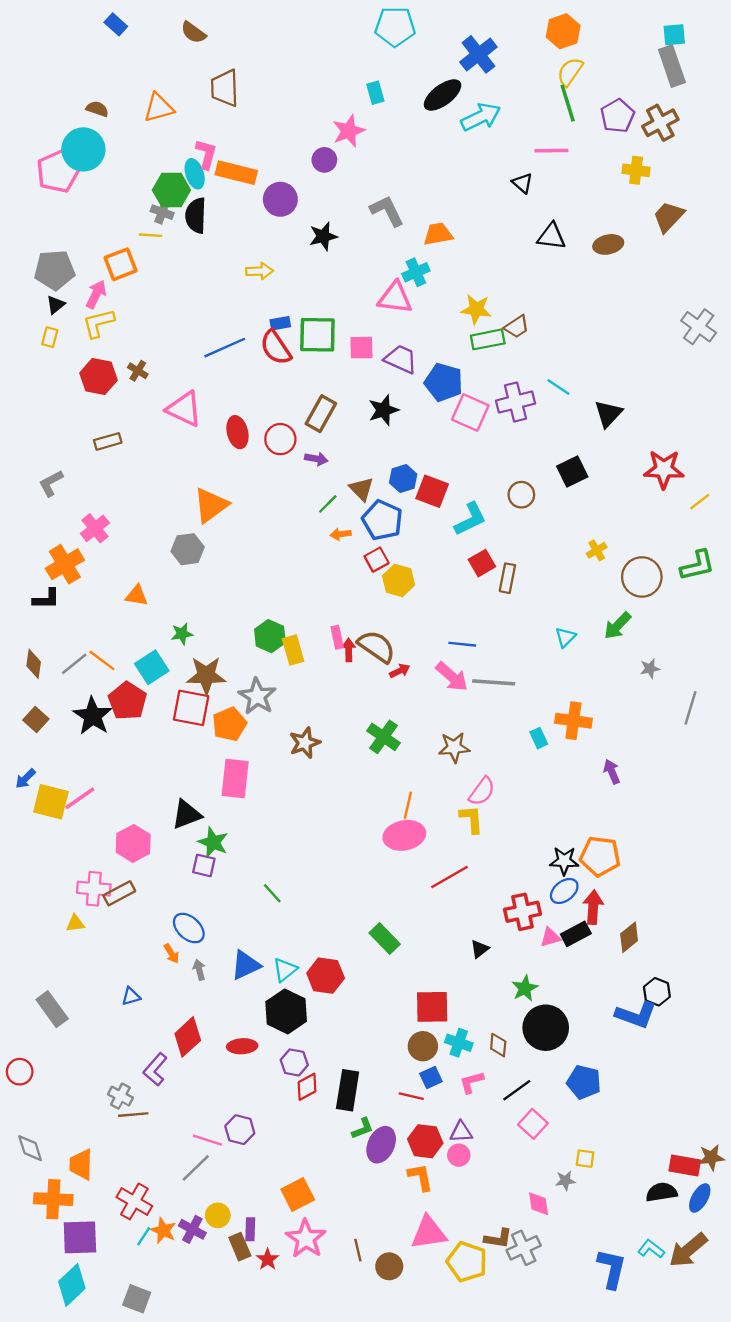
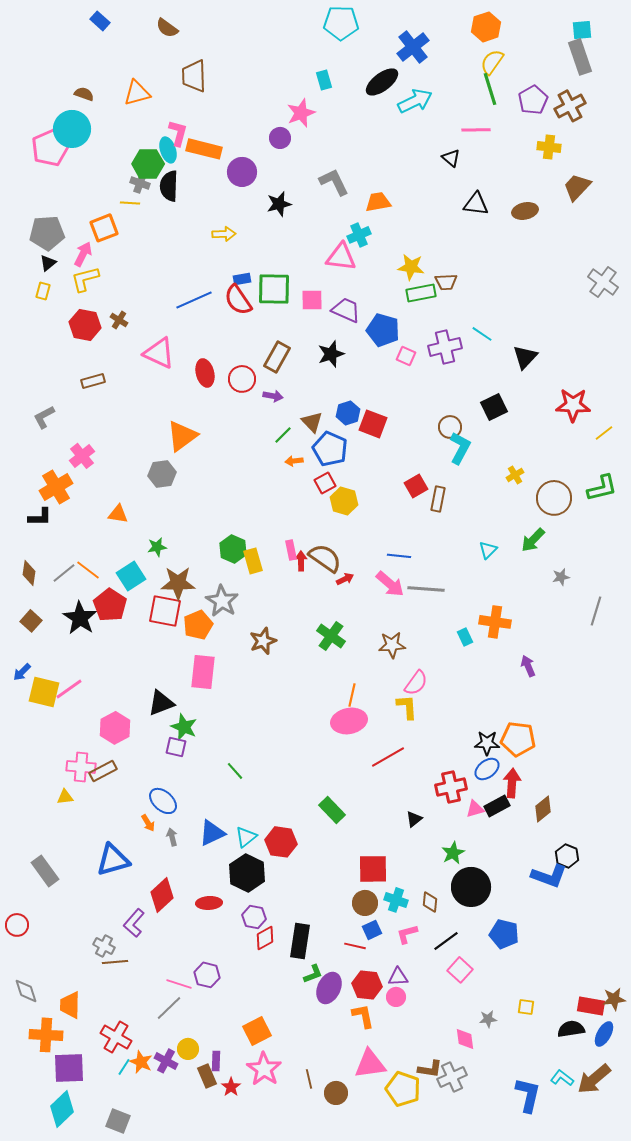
brown trapezoid: (517, 327) -> (446, 282), turned 30
pink square: (470, 412) -> (406, 356), size x0.6
cyan L-shape: (470, 519) -> (460, 448), moved, turned -36
blue triangle: (131, 996) -> (113, 860), size x2.0
yellow square: (585, 1159) -> (526, 1007), moved

